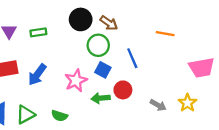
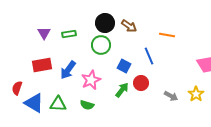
orange line: (165, 34) -> (167, 35), moved
green circle: (98, 45) -> (101, 45), moved
pink star: (76, 81) -> (91, 80), moved
green arrow: (101, 98) -> (122, 90), turned 133
green triangle: (25, 115) -> (58, 104), turned 30

